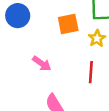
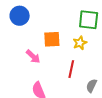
orange square: (68, 24) -> (52, 39), moved

